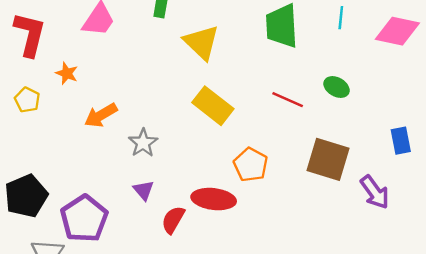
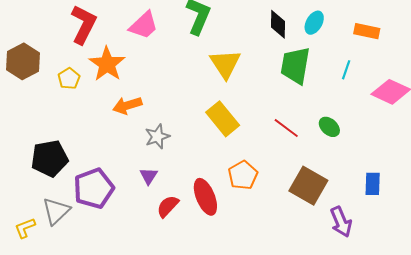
orange star: (67, 73) -> (107, 64), size x1.8
red ellipse: (214, 199) -> (205, 197), turned 48

